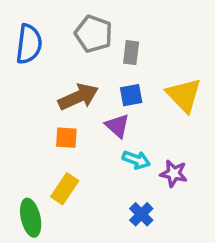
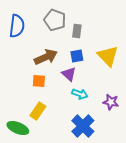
purple star: (174, 173) -> (111, 102), moved
blue cross: (141, 214) -> (83, 126), size x1.6
green ellipse: (31, 218) -> (18, 128), turned -55

